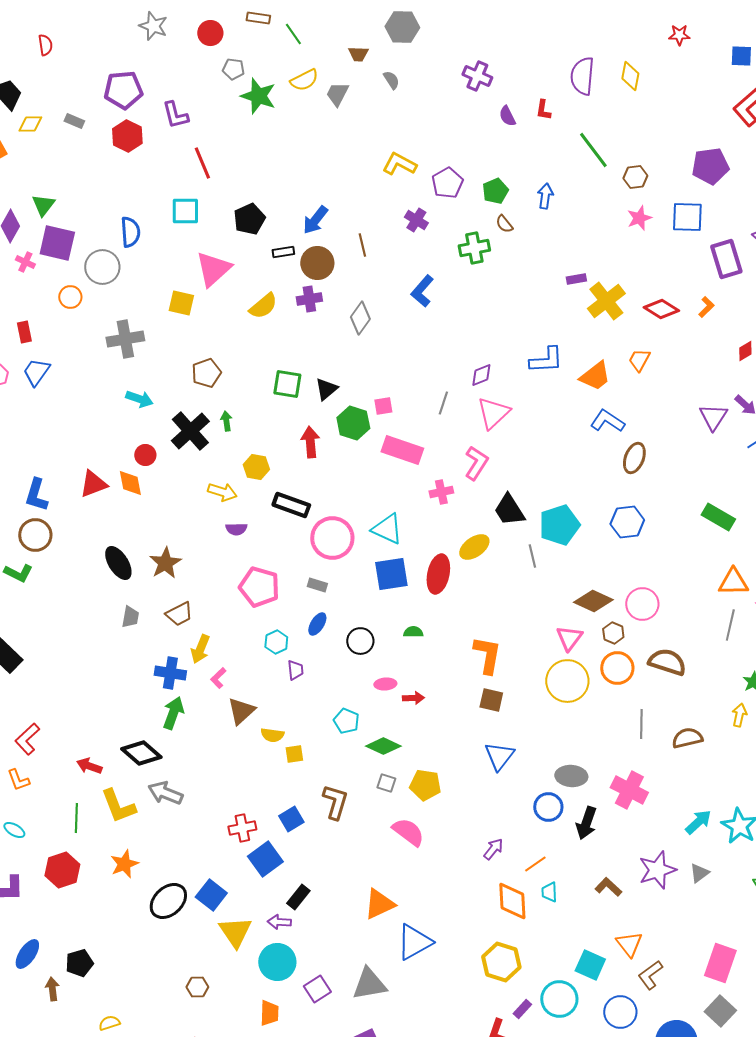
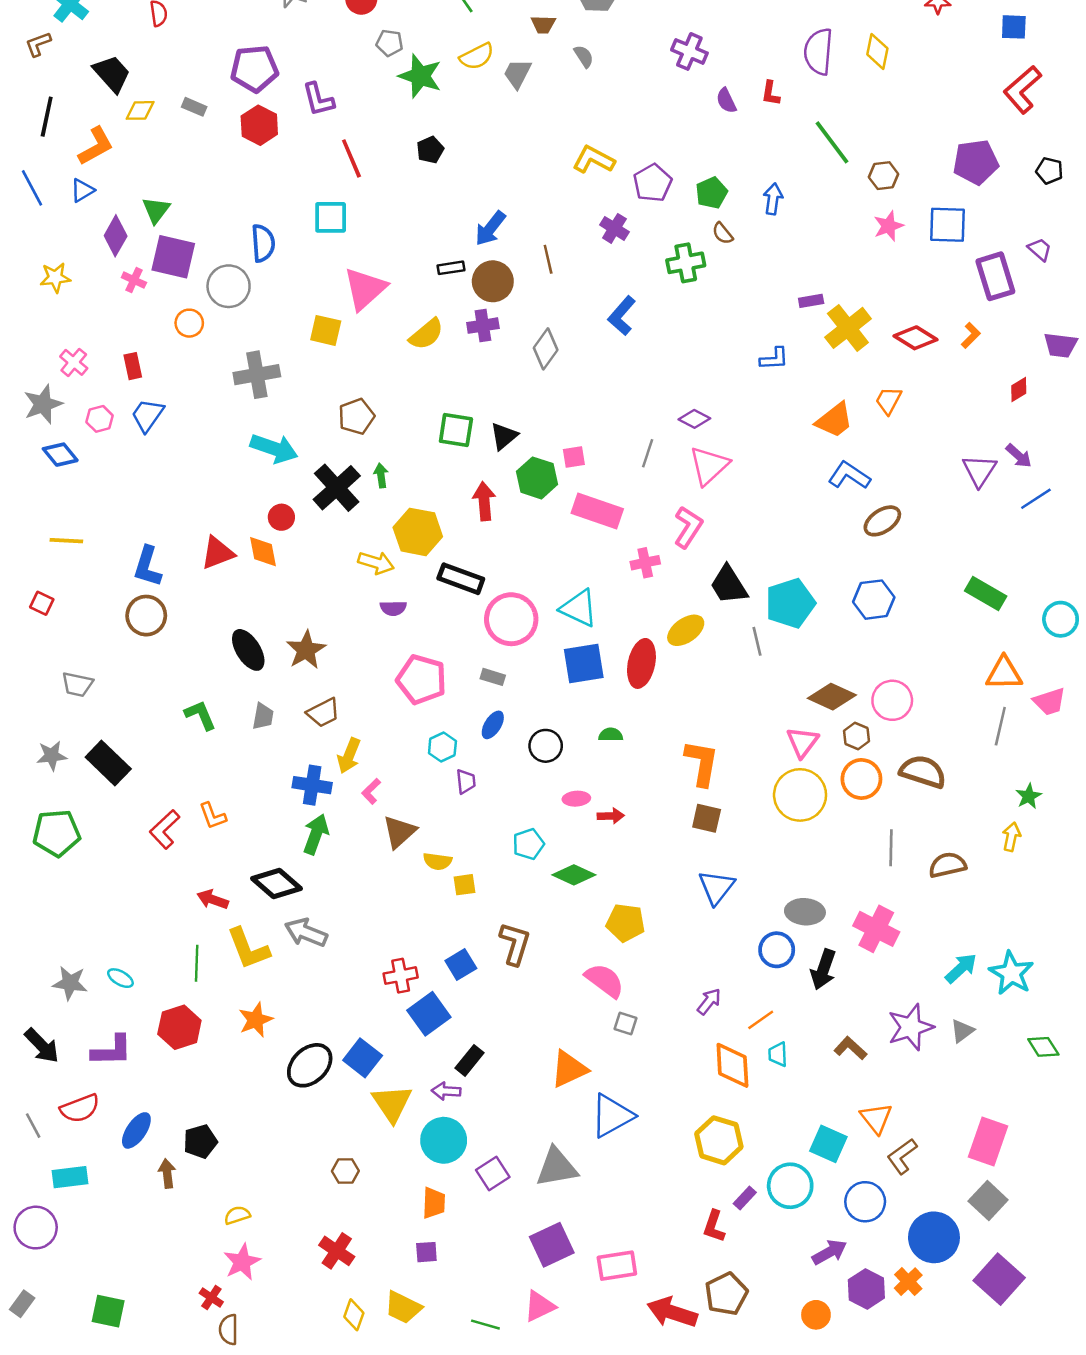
black pentagon: (249, 219) -> (430, 150), moved, size x0.7
blue L-shape: (546, 360) -> (774, 359), moved, size x0.7
purple diamond: (481, 375) -> (694, 419), turned 50
cyan arrow: (139, 399) -> (274, 448), size x1.4
brown ellipse: (634, 458) -> (882, 521), turned 36
yellow hexagon: (256, 467) -> (418, 532), size x1.5
green L-shape: (18, 573) -> (200, 715), moved, turned -140
cyan pentagon: (346, 721) -> (528, 844), turned 30
red L-shape: (27, 739) -> (165, 829), moved
orange L-shape: (18, 780) -> (213, 816), moved
gray square: (386, 783) -> (626, 1024), moved

